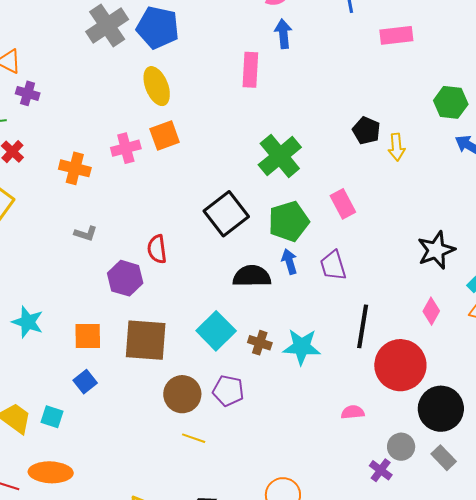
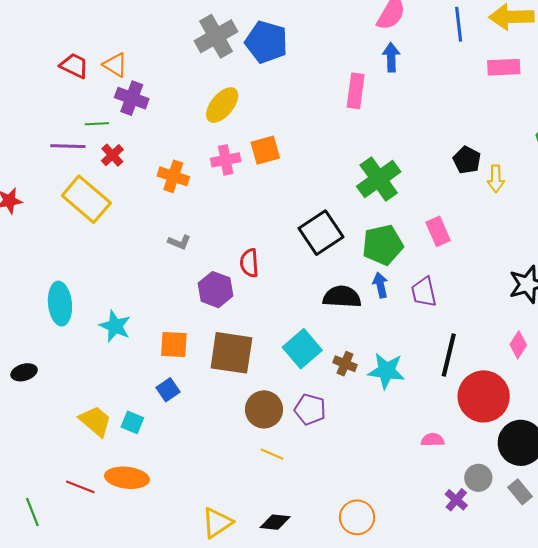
yellow ellipse: (157, 86) -> (222, 105), moved, turned 57
purple cross: (28, 93) -> (132, 98), size x1.4

